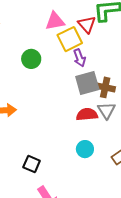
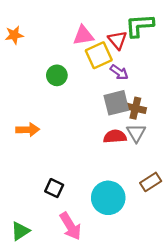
purple arrow: (80, 58) -> (119, 72), moved, turned -36
cyan circle: (85, 149) -> (108, 198), moved, size x1.8

